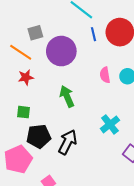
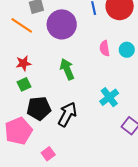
red star: (26, 77) -> (23, 63), moved
green square: (23, 112) -> (24, 84), turned -32

